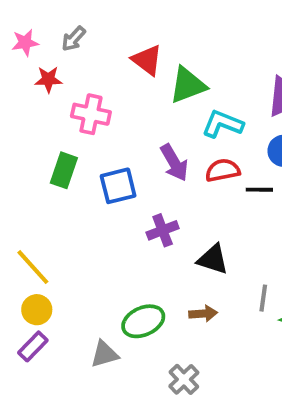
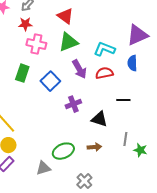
red star: (48, 79) -> (25, 24), moved
green triangle: (188, 85) -> (68, 42), moved
blue square: (118, 186) -> (50, 81), turned -30
black line: (259, 190) -> (123, 100), moved

